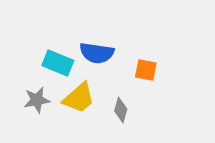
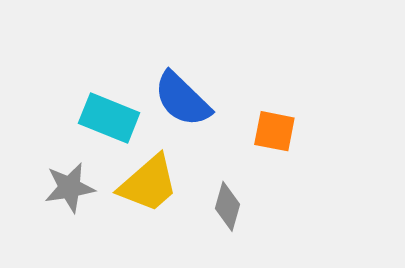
blue semicircle: (97, 53) -> (182, 99), turned 36

